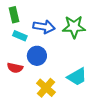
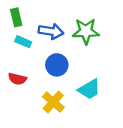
blue circle: (37, 56) -> (57, 65), moved

